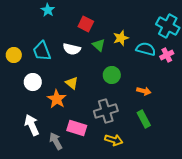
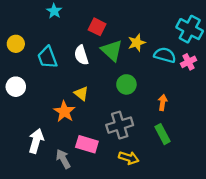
green triangle: (99, 45) -> (112, 51), size x1.5
white semicircle: (72, 49) -> (81, 55), turned 60
yellow circle: (14, 55) -> (16, 44), moved
white circle: (33, 82) -> (16, 87), moved
orange arrow: (144, 91) -> (163, 102), turned -96
white arrow: (32, 125) -> (36, 141), turned 40

